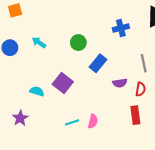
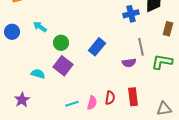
blue cross: (121, 28) -> (131, 14), moved
green circle: (78, 43) -> (61, 43), moved
purple semicircle: (120, 83) -> (129, 63), moved
red semicircle: (141, 89) -> (110, 98), moved

